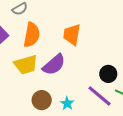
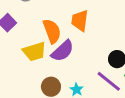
orange semicircle: (32, 35) -> (52, 31), moved, turned -30

